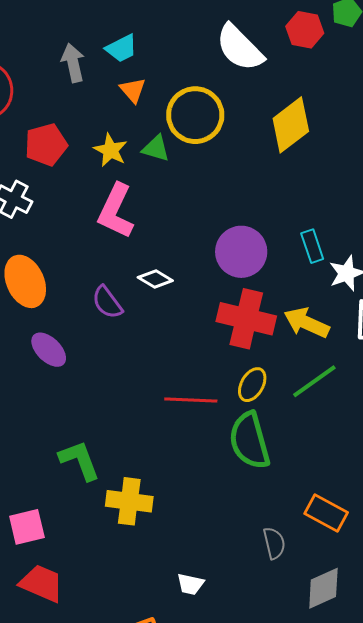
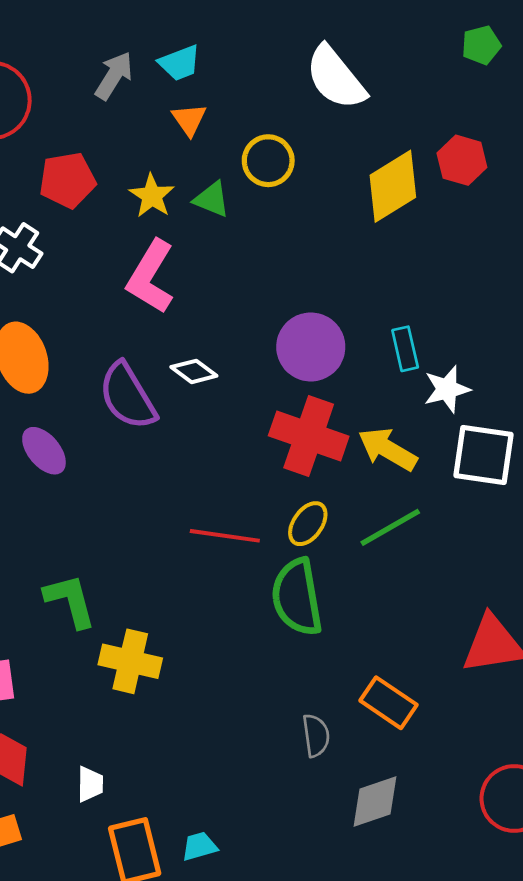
red hexagon: (305, 30) -> (462, 160), moved
gray arrow: (73, 63) -> (114, 76), turned 39
yellow circle: (195, 115) -> (268, 161), size x0.7
purple semicircle: (107, 302) -> (127, 396), size x1.5
white trapezoid: (190, 584) -> (90, 784), moved, turned -108

